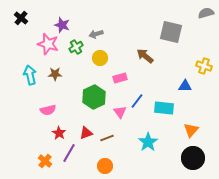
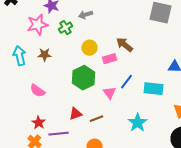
pink star: (48, 44) -> (38, 25), turned -30
brown arrow: (145, 56) -> (125, 45), moved
yellow circle: (100, 58) -> (90, 48), moved
pink semicircle: (48, 110) -> (38, 91), turned 49
red star: (59, 133) -> (39, 123), moved
purple line: (69, 153) -> (59, 134), turned 54

